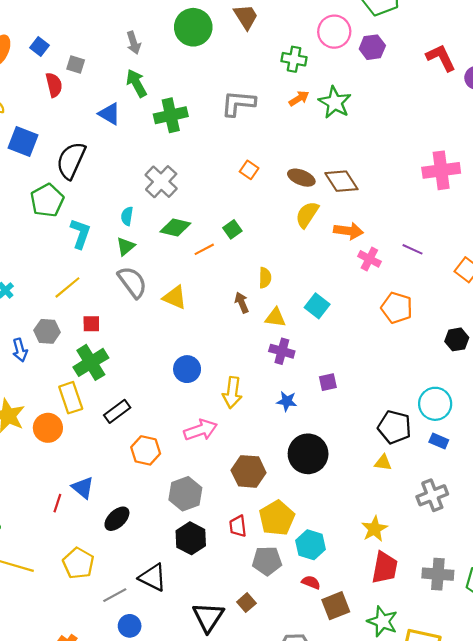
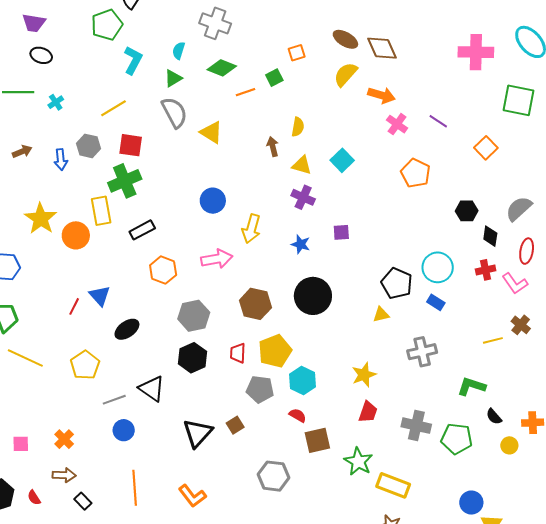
orange square: (249, 170) -> (297, 53), moved, turned 30
gray cross: (161, 182) -> (215, 23), turned -32
red square: (91, 324) -> (131, 145), size x1.4
yellow triangle: (383, 463) -> (381, 315), turned -30
red trapezoid: (385, 568) -> (368, 412), size x0.7

